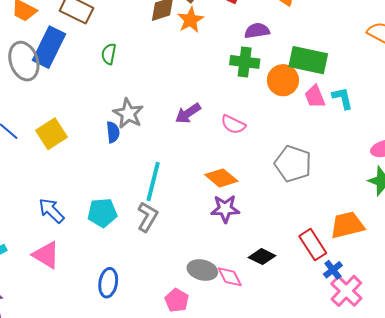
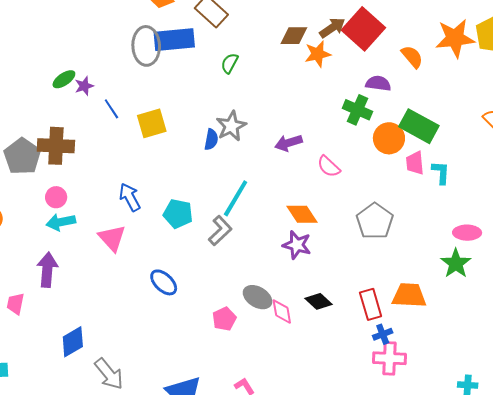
blue rectangle: (49, 47) -> (174, 40), turned 42
blue ellipse: (108, 283) -> (164, 282), turned -72
pink cross: (346, 291) -> (389, 358), turned 32

